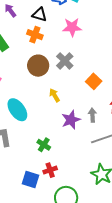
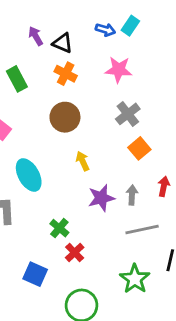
black triangle: (40, 15) -> (63, 43), moved
gray cross: (65, 61) -> (128, 114), moved
red cross: (50, 170) -> (75, 252), moved, turned -32

